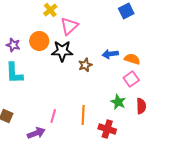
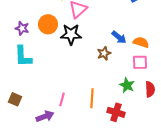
blue arrow: (110, 54) -> (119, 37), turned -133
brown star: (85, 65) -> (104, 53), moved
pink square: (131, 79) -> (140, 62), turned 35

